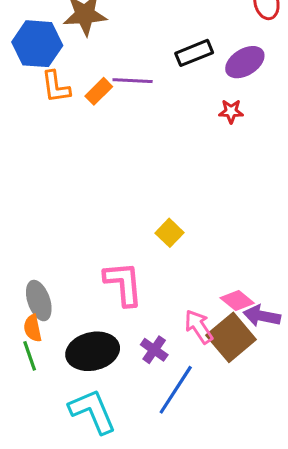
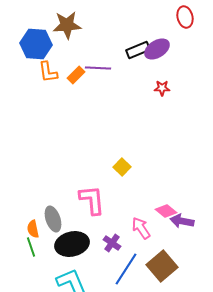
purple ellipse: (245, 62) -> (157, 49), moved
gray ellipse: (39, 301) -> (53, 219), moved
brown square: (231, 337) -> (162, 266), moved

